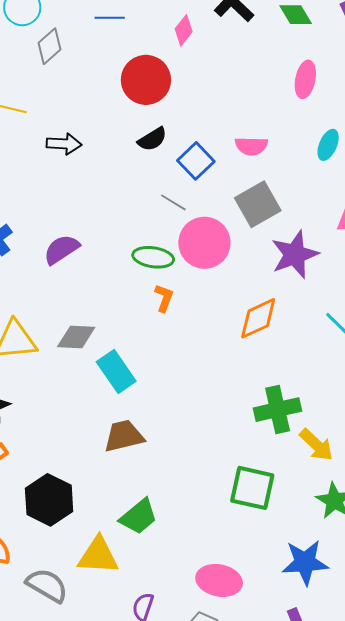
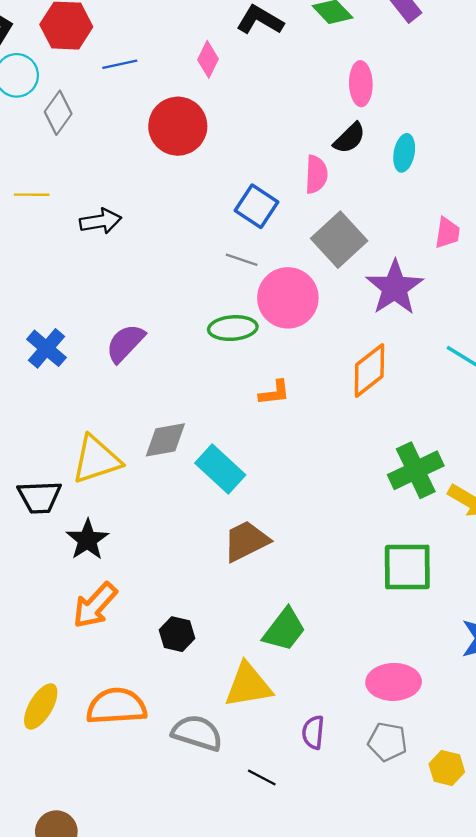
black semicircle: (152, 139) -> (349, 138), moved
pink semicircle: (251, 146) -> (316, 174), turned -76
orange L-shape: (164, 298) -> (275, 393), moved, turned 76
black hexagon: (49, 500) -> (177, 634), size x0.6

